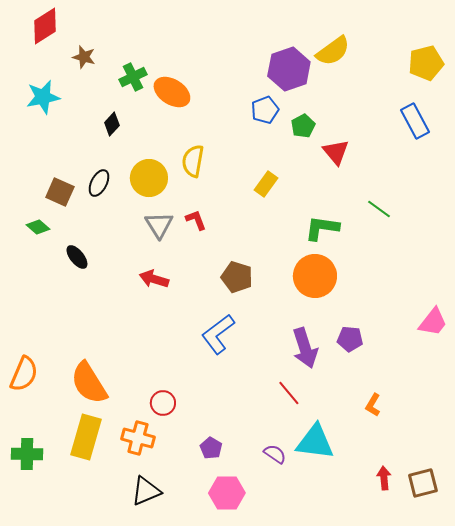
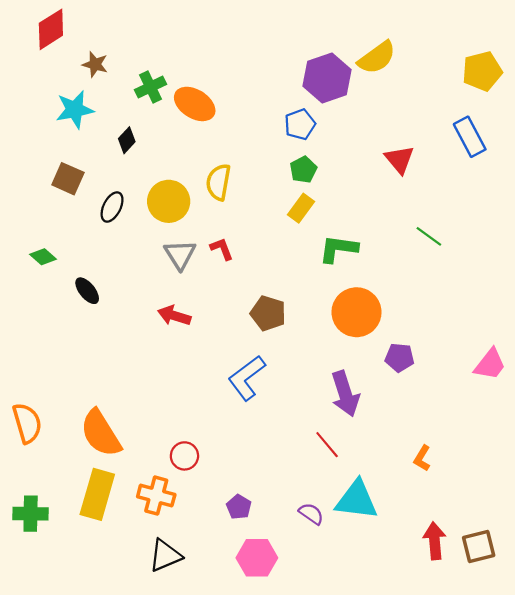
cyan star: (43, 97) -> (75, 110), moved
green pentagon: (303, 126) -> (303, 170), moved
red triangle: (336, 152) -> (399, 159), moved
brown square: (60, 192) -> (68, 179), moved
green L-shape: (322, 228) -> (338, 249), moved
purple pentagon: (350, 339) -> (399, 357), moved
orange semicircle: (24, 374) -> (27, 423), turned -39
red arrow: (384, 478) -> (435, 541), size x1.4

